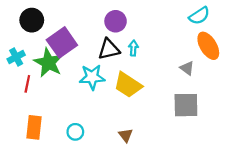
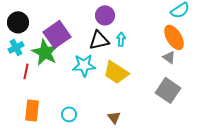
black circle: (32, 20) -> (18, 22), moved
orange ellipse: (208, 46) -> (174, 37), moved
gray square: (186, 105) -> (168, 90), turned 35

